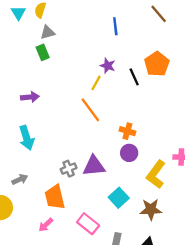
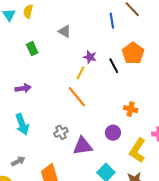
blue line: (115, 26) -> (112, 21), moved
gray triangle: (48, 32) -> (65, 31), moved, turned 48
orange cross: (127, 131) -> (131, 109), moved
gray cross: (69, 169) -> (61, 132), moved

